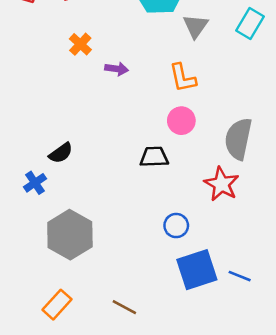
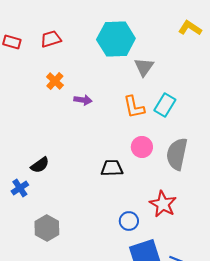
cyan rectangle: (250, 23) -> (165, 105), moved
pink circle: (181, 121) -> (142, 147), moved
red star: (221, 184) -> (163, 204), moved
gray hexagon: (70, 235) -> (47, 228), size x0.7

